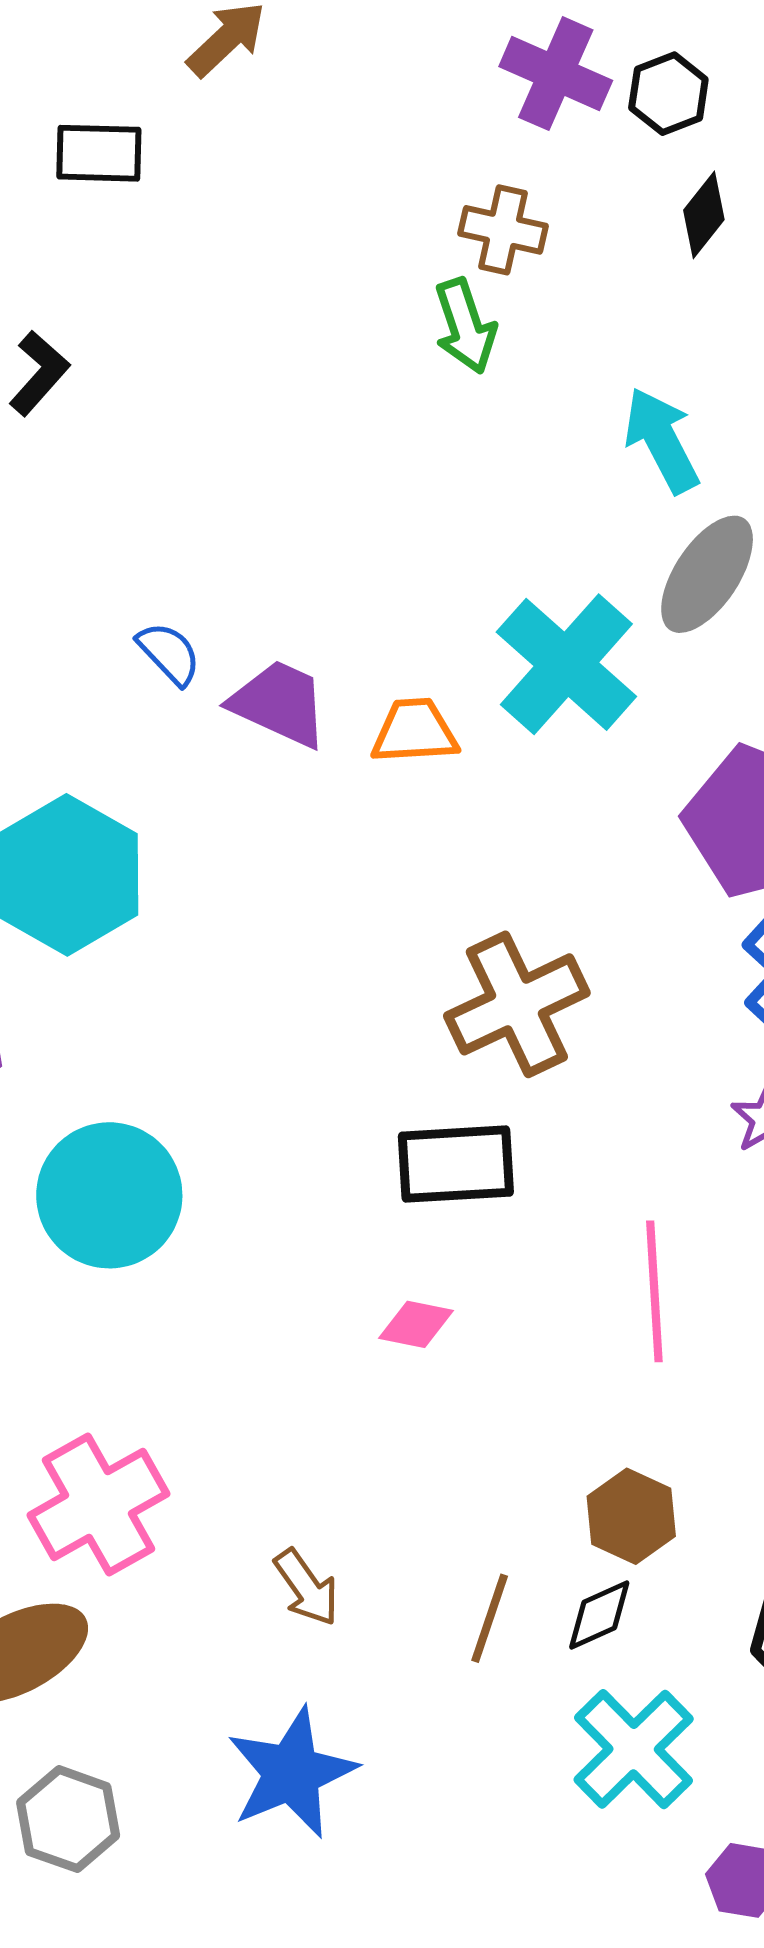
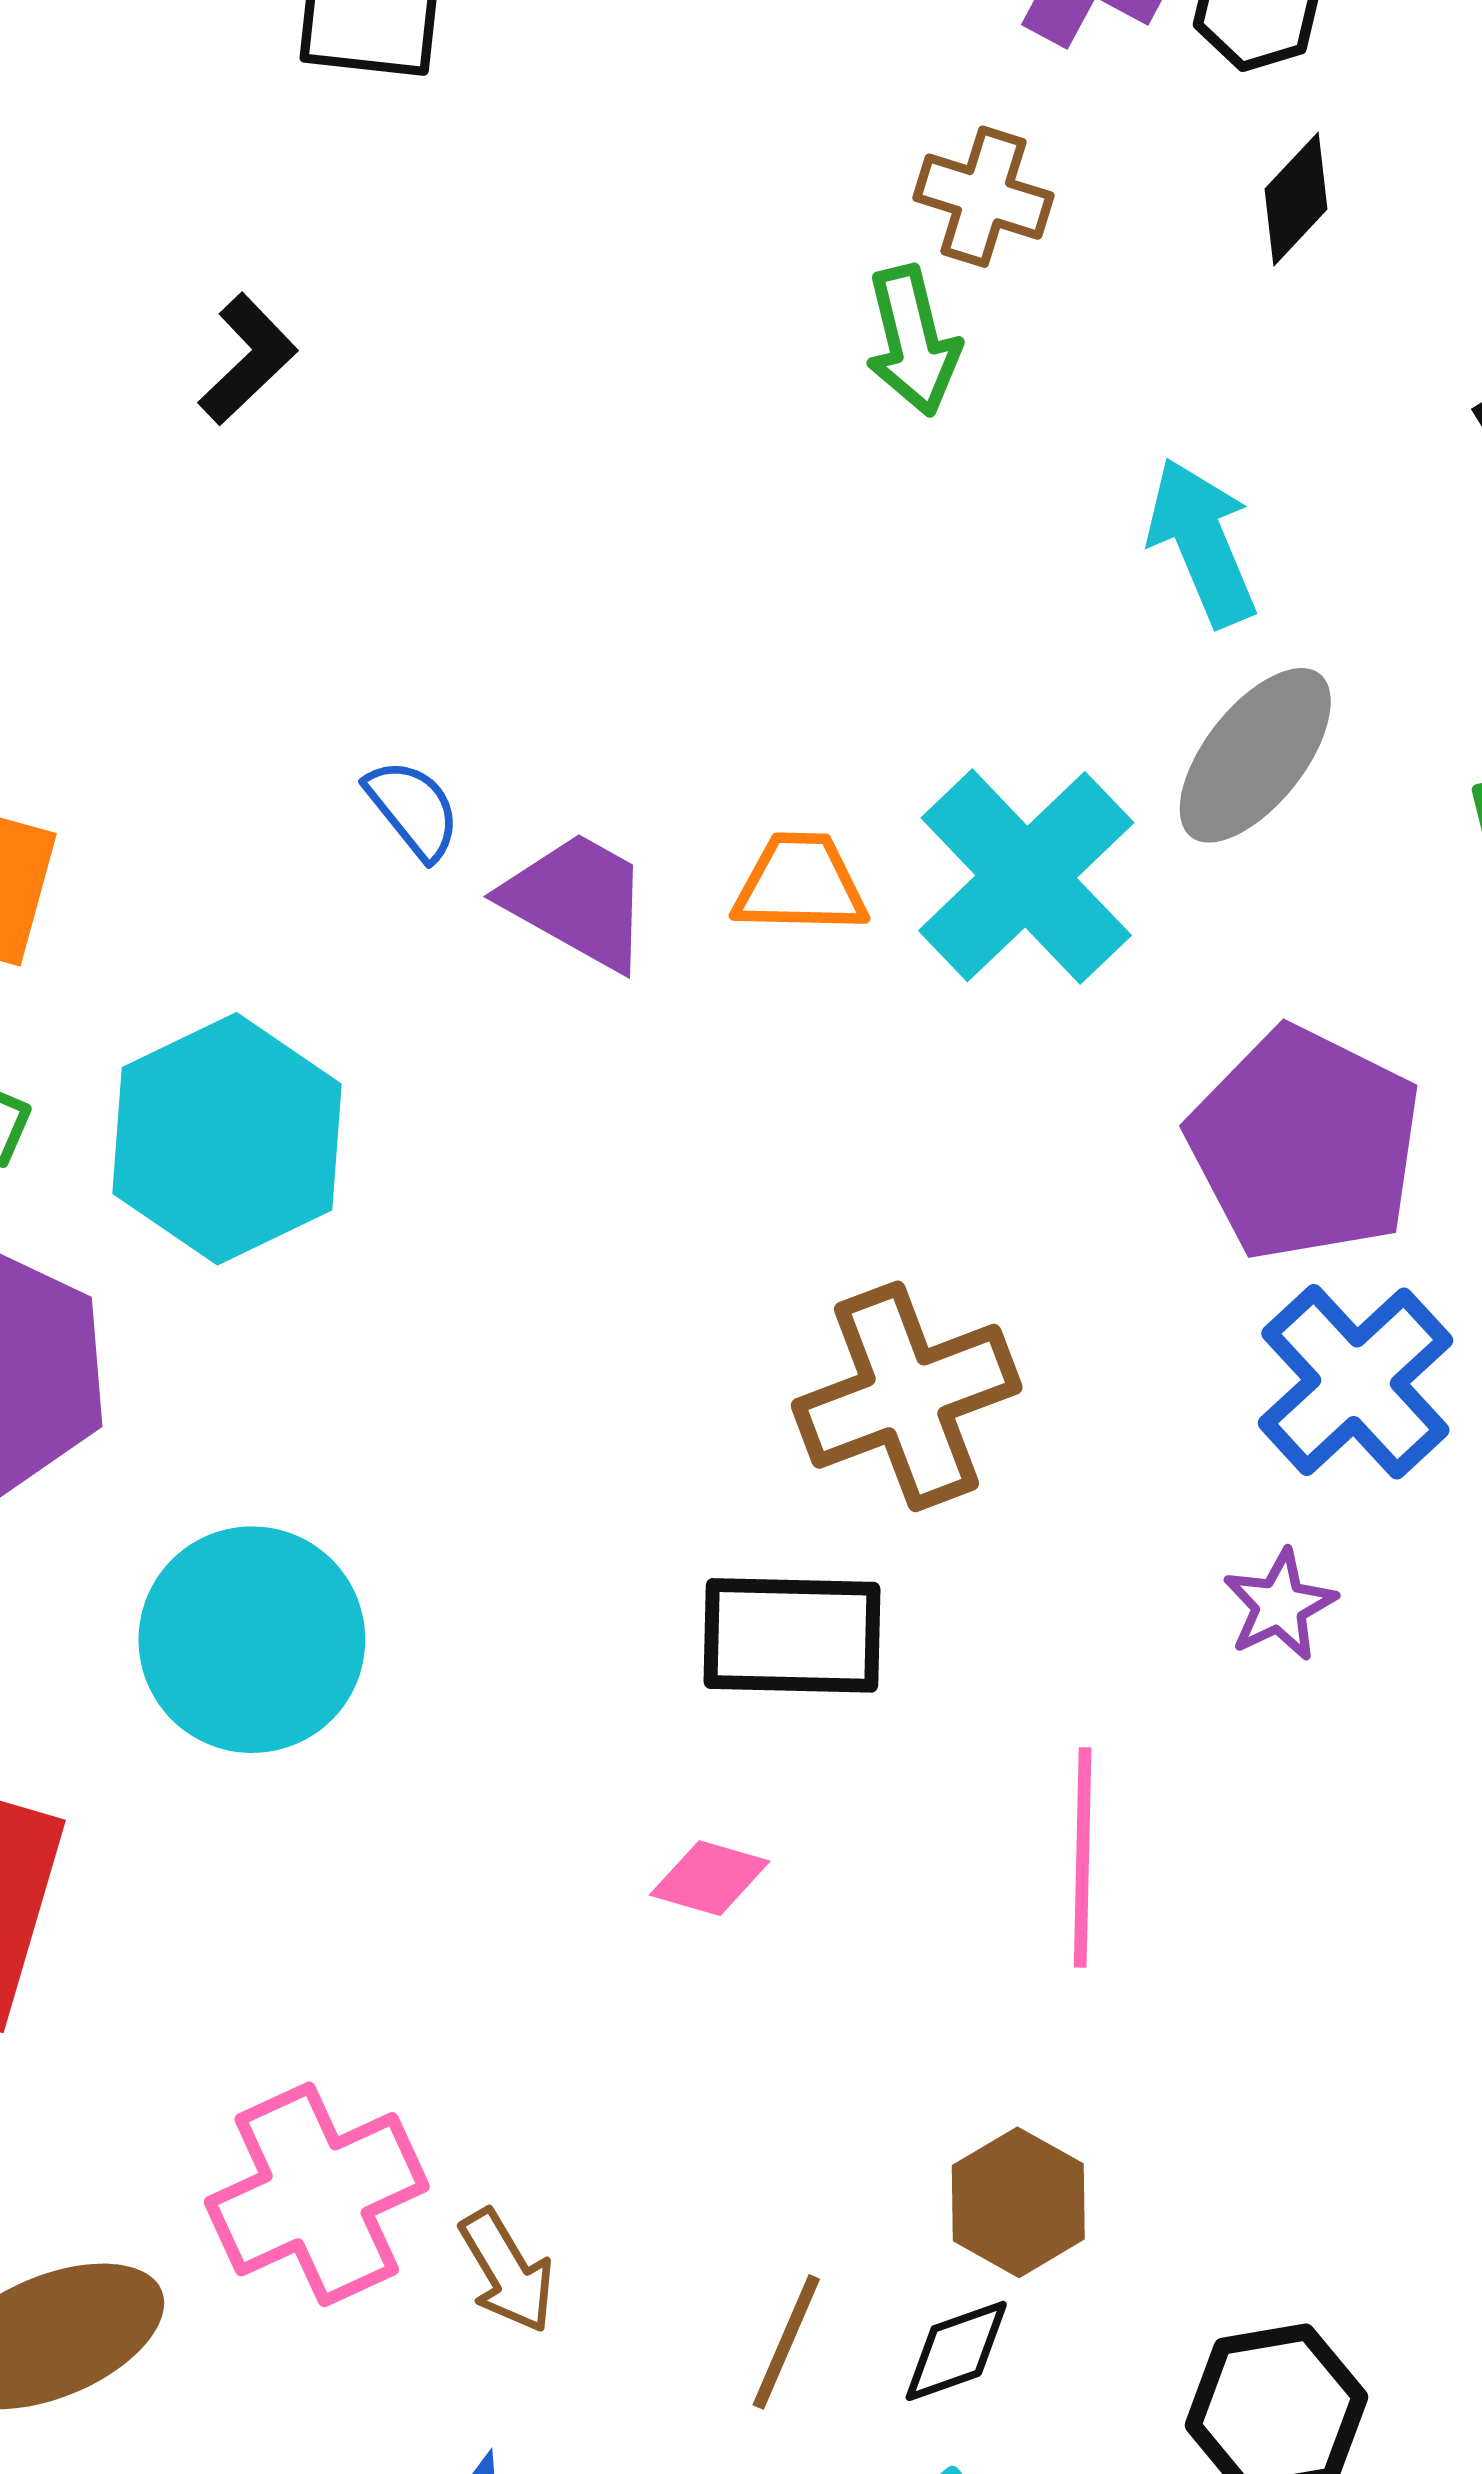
orange trapezoid: (415, 731) -> (800, 884), moved
pink cross: (98, 1504) -> (317, 2194), moved

